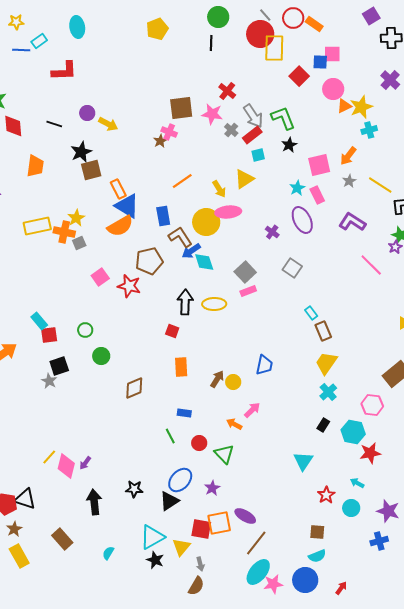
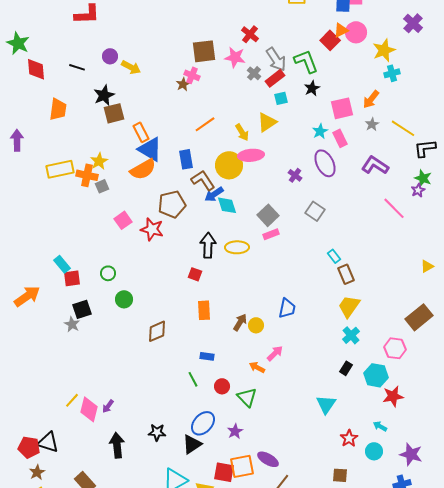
red square: (299, 76) -> (330, 40), moved
orange triangle: (344, 106) -> (341, 30), moved

